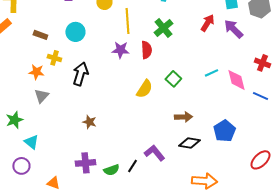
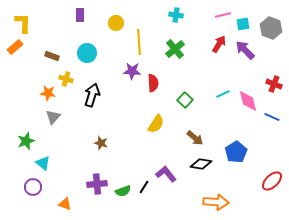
red semicircle: (146, 50) -> (153, 83), moved
yellow semicircle: (144, 89) -> (156, 124), moved
brown arrow: (183, 117) -> (195, 138), turned 42

